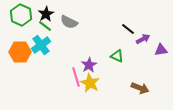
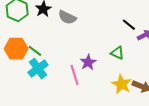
green line: (45, 26) -> (35, 51), moved
cyan cross: (41, 45) -> (38, 69), moved
yellow star: (90, 83) -> (122, 84), moved

